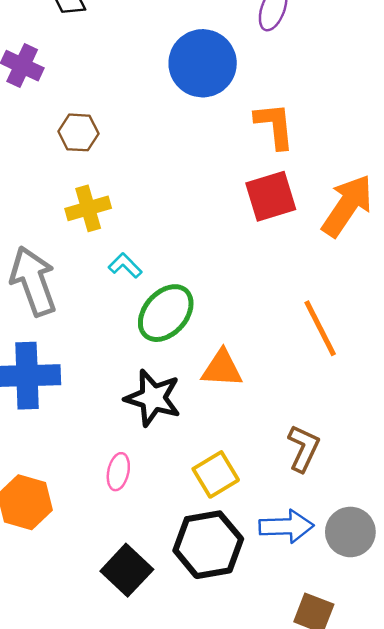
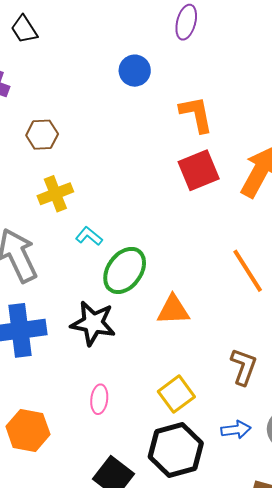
blue circle: (203, 63) -> (135, 71), size x0.6
black star: (153, 398) -> (93, 323), moved
blue arrow: (286, 526) -> (236, 430), size x0.7

